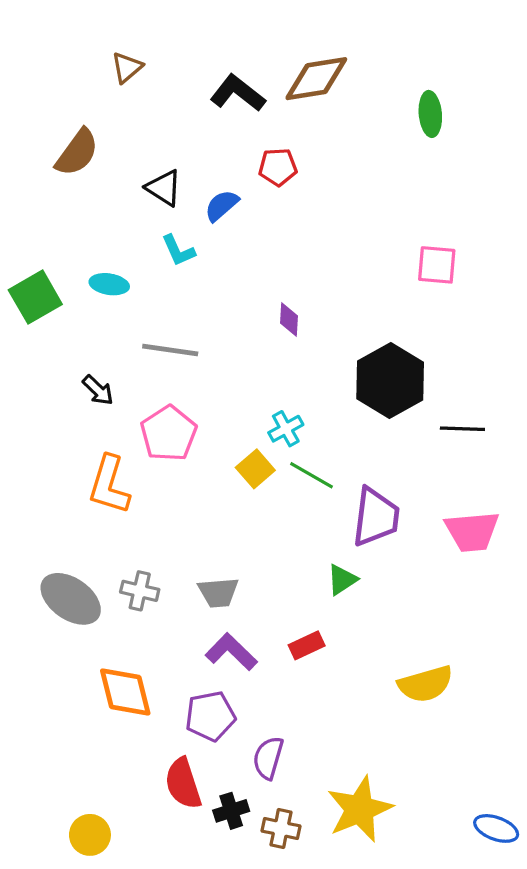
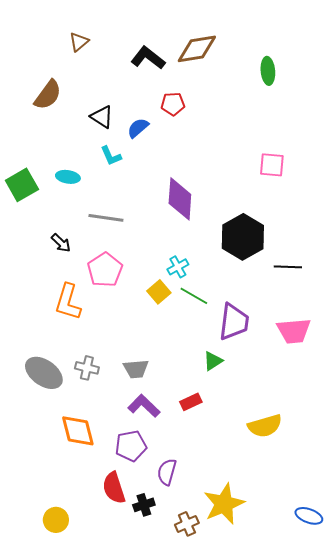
purple diamond: (289, 320) -> (180, 199), size x2.0
brown cross: (281, 828) -> (187, 524), moved, turned -35

